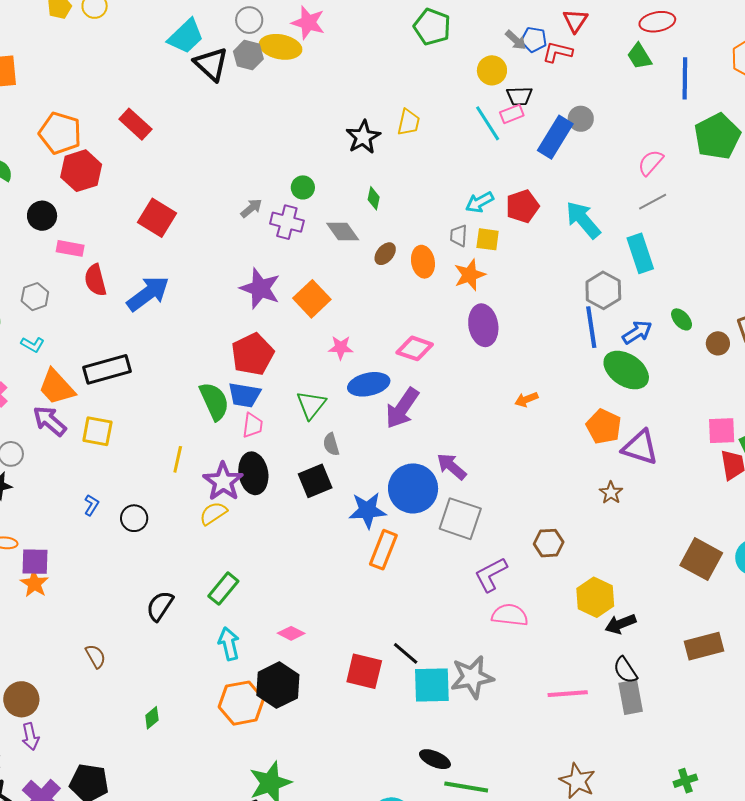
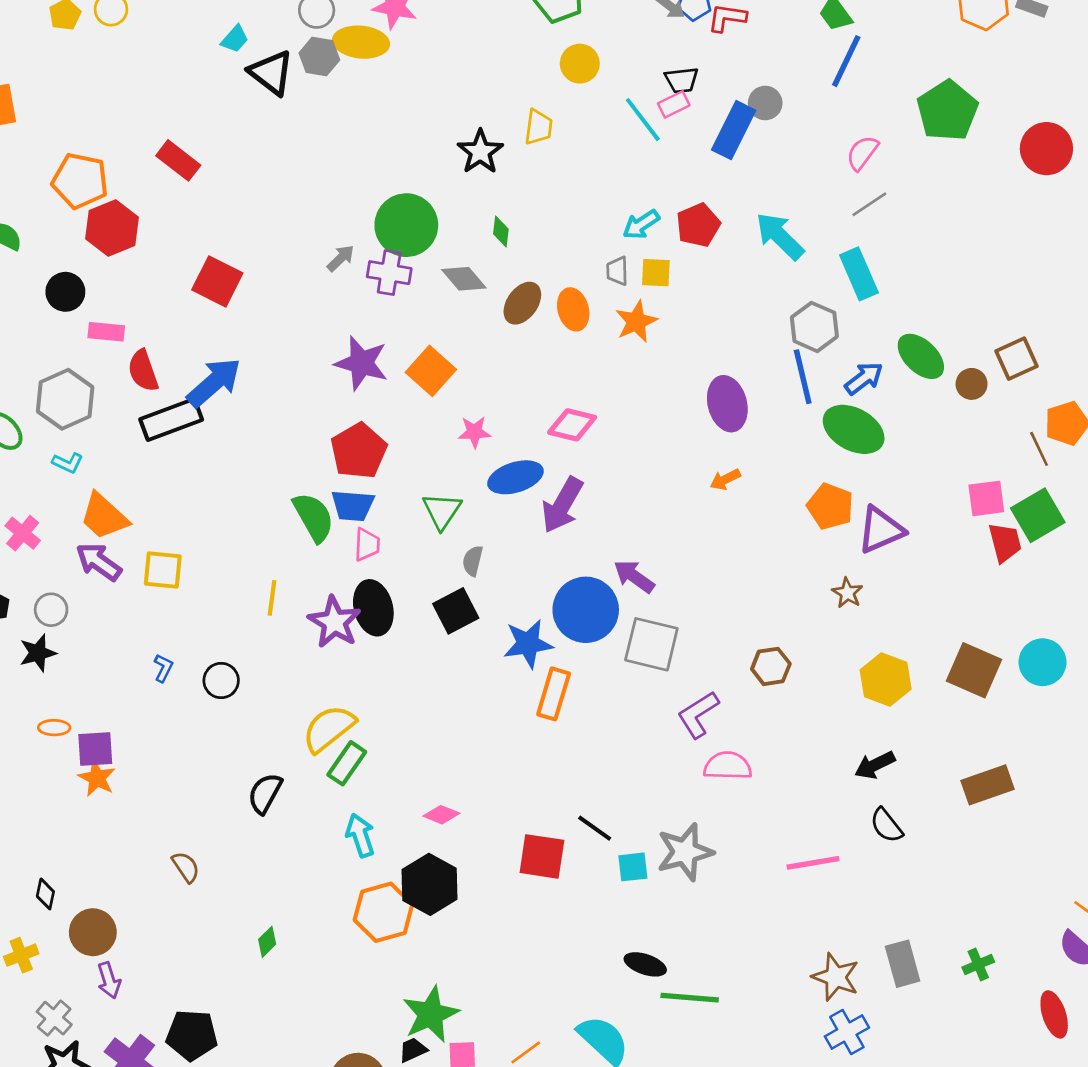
cyan trapezoid: (186, 36) -> (235, 39), size x0.6
yellow circle: (492, 70) -> (580, 64), moved
blue line: (685, 78) -> (846, 61), moved, turned 30
green circle: (303, 187) -> (406, 225), size x2.0
brown ellipse: (385, 254) -> (522, 303), size x1.4
gray hexagon: (35, 297) -> (65, 399), size x1.6
green ellipse: (682, 319) -> (921, 356), size x1.6
purple ellipse: (483, 325) -> (727, 404), moved
black rectangle: (107, 369) -> (171, 420), moved
gray semicircle: (331, 444) -> (473, 561), turned 35
purple triangle: (640, 447) -> (881, 530), turned -36
yellow semicircle: (213, 513) -> (329, 729), moved, size x1.5
yellow hexagon: (595, 597) -> (886, 680), moved
cyan square: (432, 685) -> (633, 867), size x0.6
gray rectangle: (631, 697) -> (903, 964), moved

